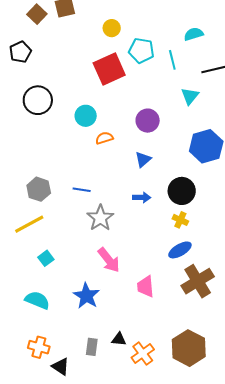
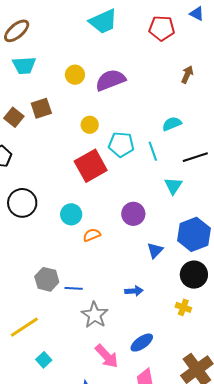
blue triangle: (143, 159) -> (155, 250), moved
gray hexagon: (39, 189) -> (47, 279), moved
black circle: (182, 191) -> (194, 275), moved
yellow cross: (180, 220) -> (183, 307), moved
blue ellipse: (180, 250) -> (142, 343), moved

